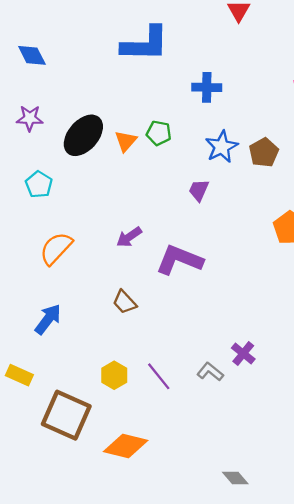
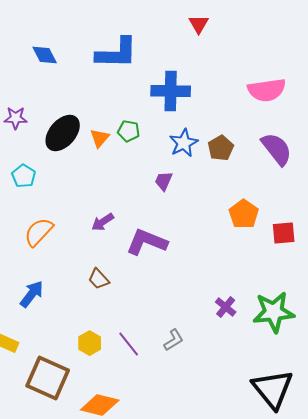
blue diamond: (32, 55) -> (45, 55), moved
blue cross: (207, 87) -> (171, 91), size x1.5
purple cross: (243, 353) -> (226, 307), moved
gray L-shape: (210, 372) -> (174, 340), turned 110

